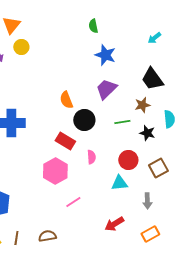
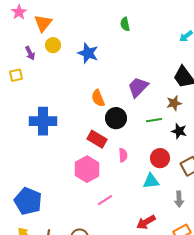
blue star: (105, 55) -> (88, 53), moved

